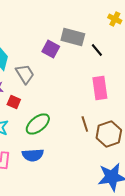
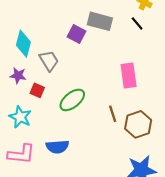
black line: (97, 50) -> (137, 23), moved
green ellipse: (38, 124) -> (72, 100), moved

